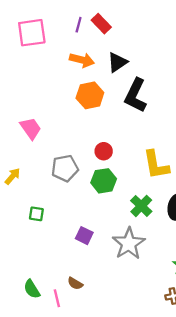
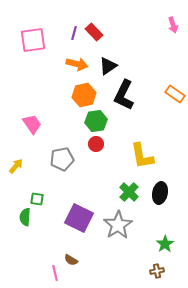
green hexagon: (104, 181) -> (96, 121), moved
purple square: (84, 236) -> (79, 218), size x1.8
green semicircle: (32, 289) -> (25, 217), moved, turned 36

